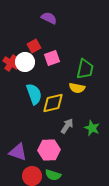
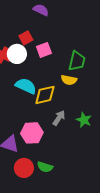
cyan semicircle: (34, 94) -> (26, 86), turned -45
pink hexagon: (49, 150) -> (32, 133), moved

